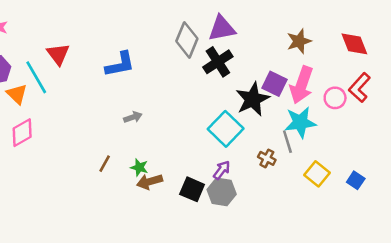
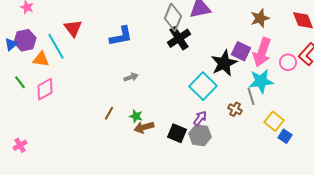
black cross: (218, 62) -> (179, 38), moved
orange triangle: (17, 94) -> (41, 59), turned -36
blue square: (356, 180) -> (285, 136), moved

